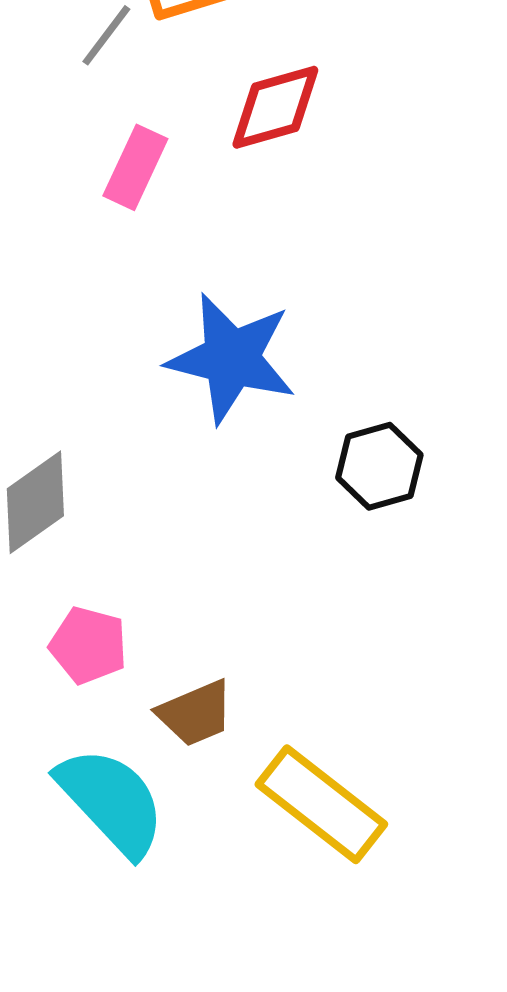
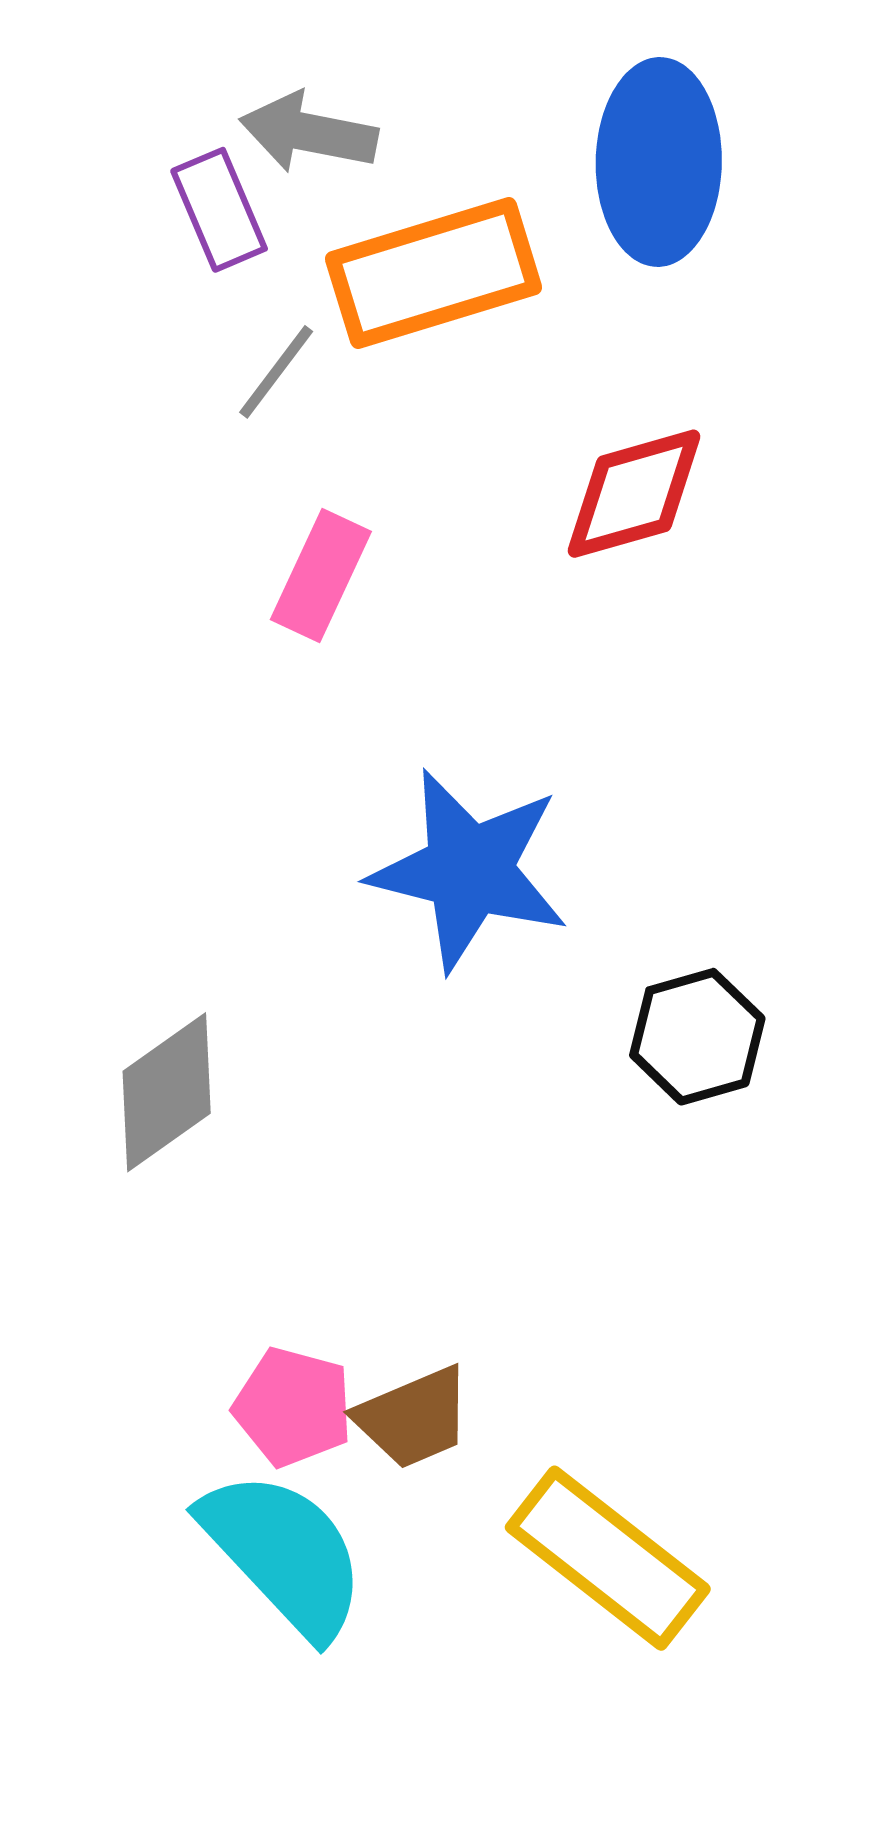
red diamond: (275, 107) -> (634, 494), moved
pink pentagon: (88, 645) -> (293, 1407), moved

